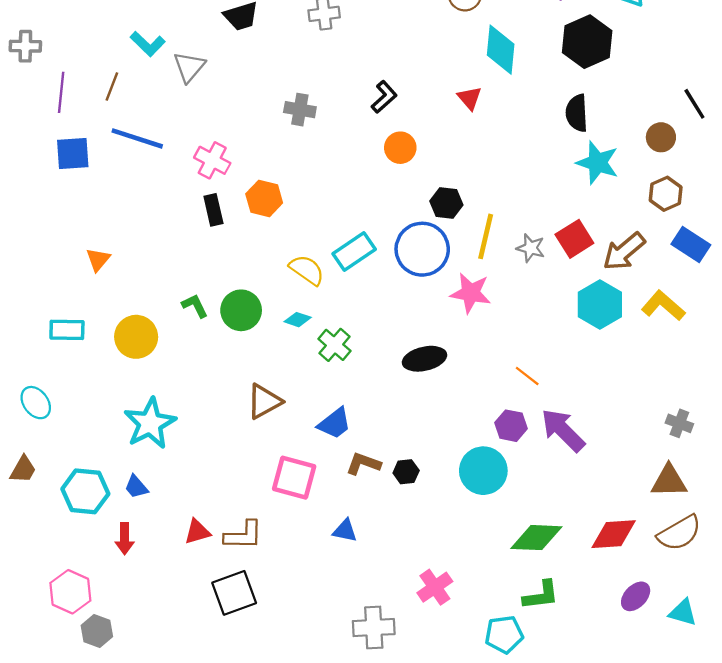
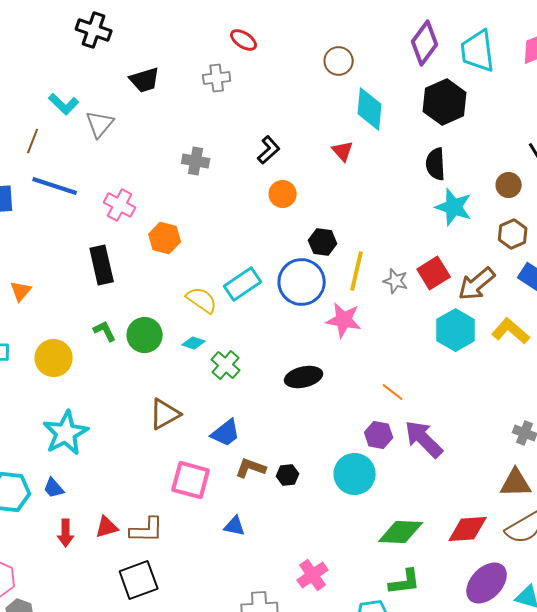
black rectangle: (213, 210) -> (102, 265), moved, size x1.4
red arrow: (125, 539) -> (66, 533), moved
purple ellipse: (636, 596) -> (487, 583), size x1.6

